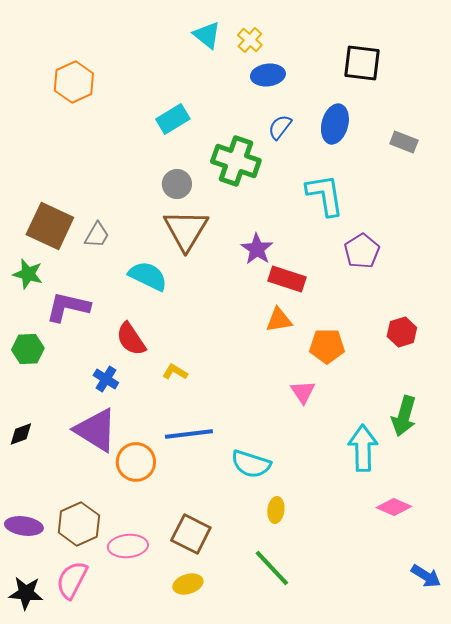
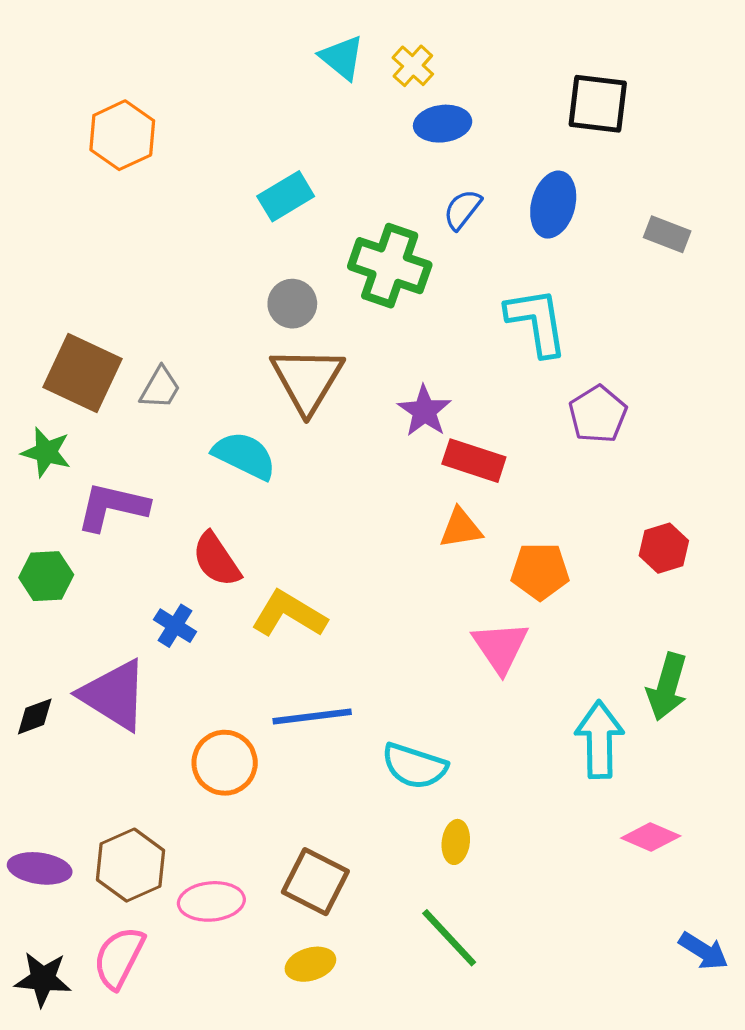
yellow L-shape: (175, 372) -> (289, 614), size x1.8
pink triangle: (303, 392) -> (500, 647), size x1.4
purple triangle: (96, 430) -> (114, 695), moved

